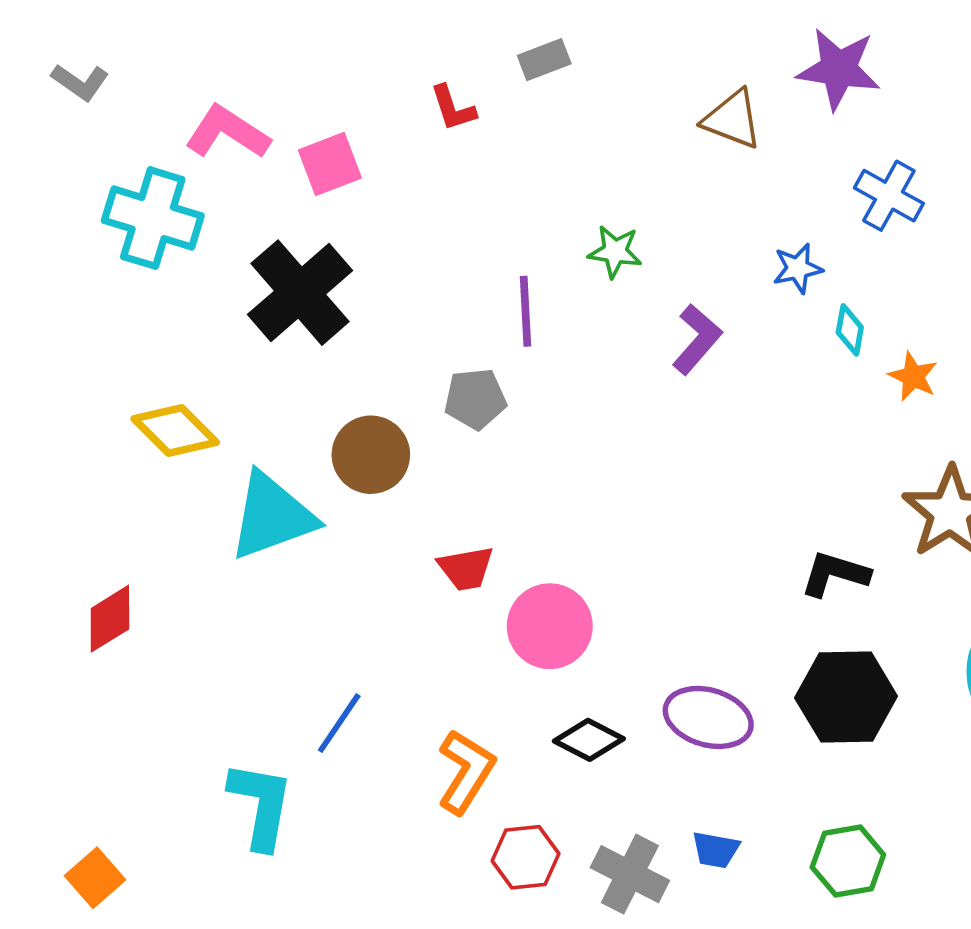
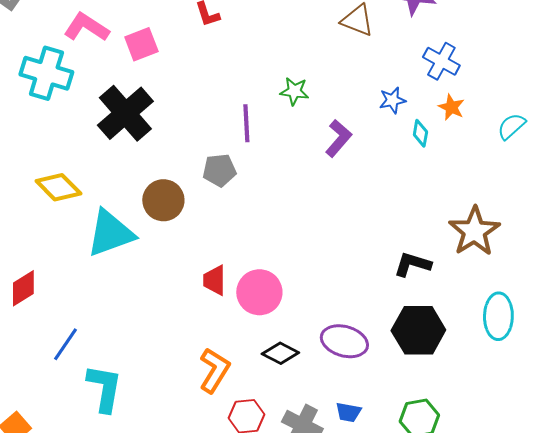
orange star: (913, 376) -> (451, 107), moved
red trapezoid: (466, 568) -> (214, 280), moved, turned 100
blue line: (339, 723) -> (65, 344), moved

